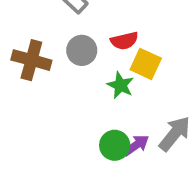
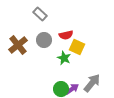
brown cross: (31, 60) -> (18, 45), turned 36

